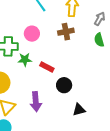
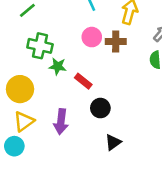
pink circle: (32, 34) -> (92, 37), moved
black triangle: (79, 110) -> (113, 142), turned -32

